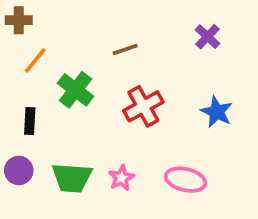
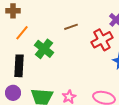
red cross: (143, 106) -> (102, 40), moved
black rectangle: (30, 121) -> (19, 66), size x1.5

